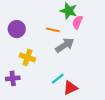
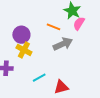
purple circle: (17, 29) -> (21, 35), moved
cyan line: (58, 79) -> (39, 78), moved

